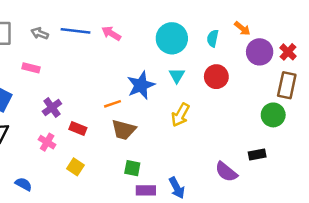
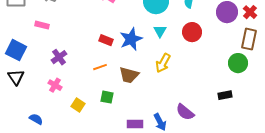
orange line: (113, 104) -> (100, 67), moved
red rectangle: (78, 129) -> (106, 40), moved
brown trapezoid: (124, 130) -> (129, 75), moved
green square: (132, 168) -> (107, 97), moved
purple semicircle: (226, 172) -> (185, 112), moved

